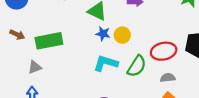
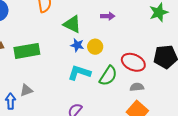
red ellipse: (164, 51) -> (133, 62), turned 35
gray triangle: (35, 67) -> (26, 90), moved

